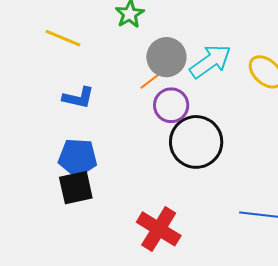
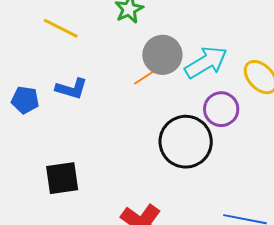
purple circle: (171, 105) -> (221, 109), moved
blue pentagon: (78, 158) -> (25, 100), moved, size x0.7

